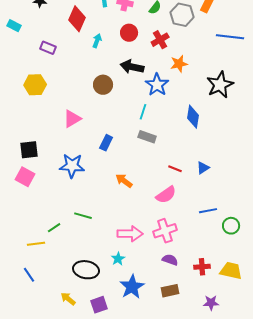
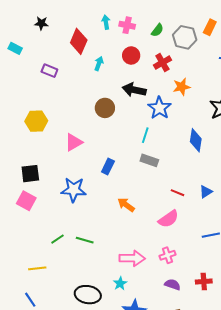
yellow hexagon: (35, 85) -> (36, 121), moved
green line: (54, 228) -> (58, 239), moved
pink cross: (165, 231) -> (167, 255), size x0.7
red cross: (202, 267) -> (204, 281), moved

